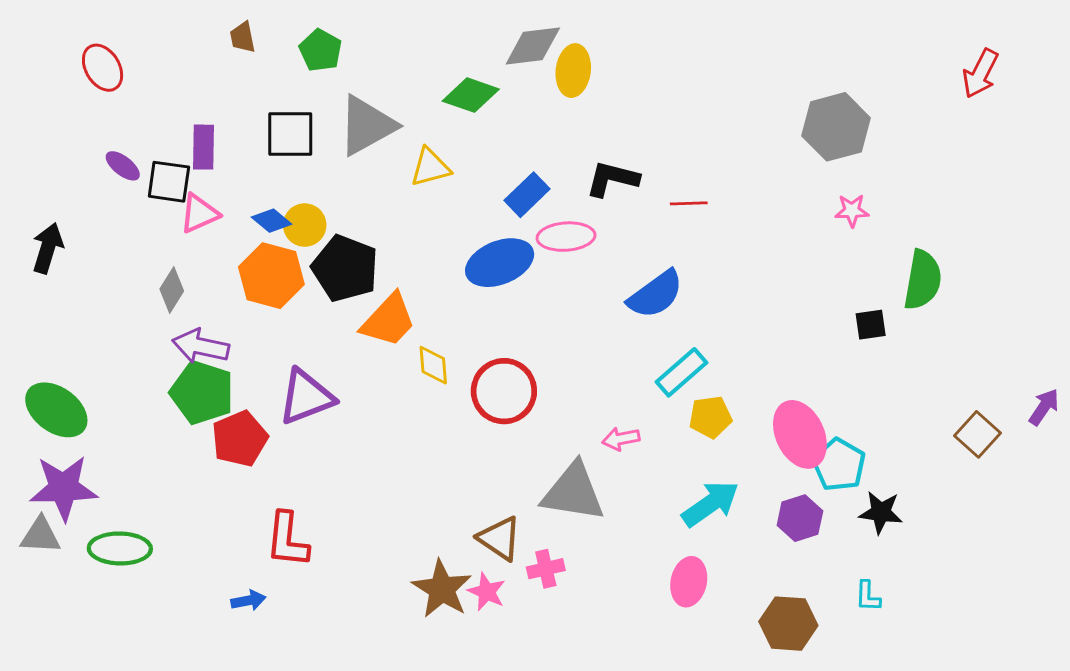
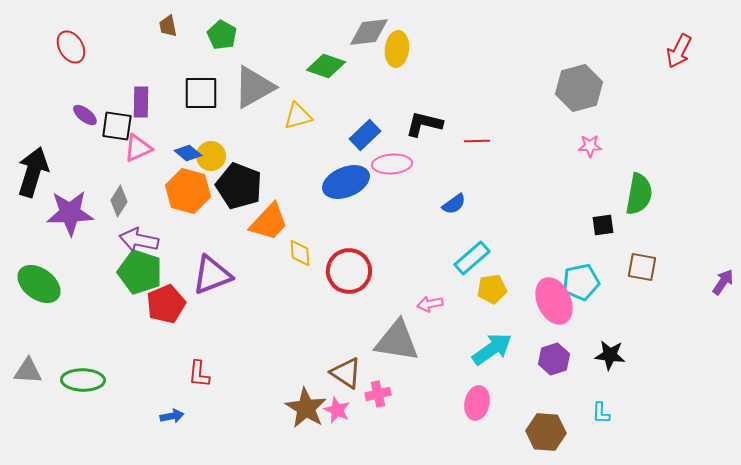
black arrow: (48, 248) -> (33, 172), size x1.4
blue semicircle: (656, 294) -> (454, 204), size x0.6
brown square: (978, 434) -> (642, 267), moved, turned -32
cyan pentagon: (839, 465) -> (581, 282), moved, turned 30
purple star: (64, 488) -> (70, 213), moved
red L-shape: (287, 540) -> (199, 374), size x0.7

